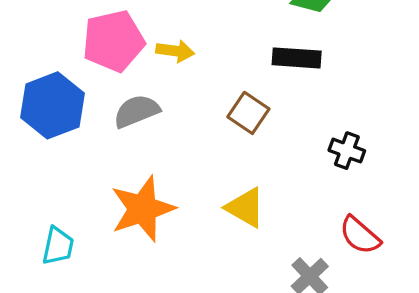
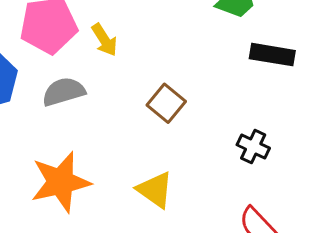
yellow arrow: (175, 51) -> (104, 40), turned 44
black rectangle: (297, 58) -> (272, 55), moved

